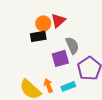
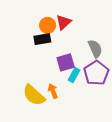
gray semicircle: (72, 45) -> (95, 49), moved
cyan rectangle: (68, 86) -> (74, 75), moved, turned -40

